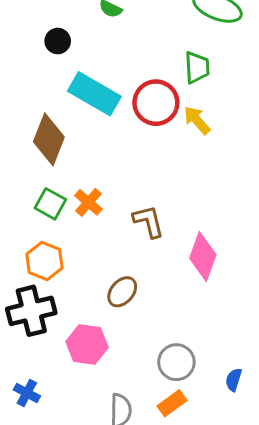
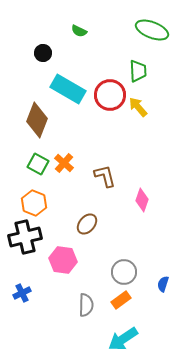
pink diamond: (203, 257) -> (142, 200), size x0.7
blue cross: (27, 393) -> (22, 293), turned 36

